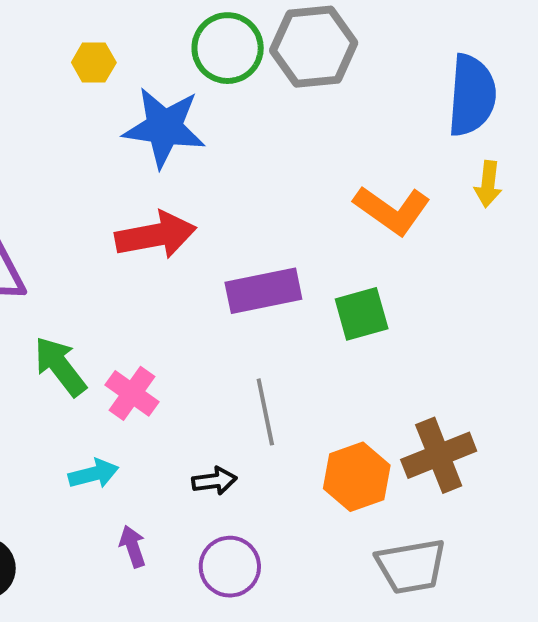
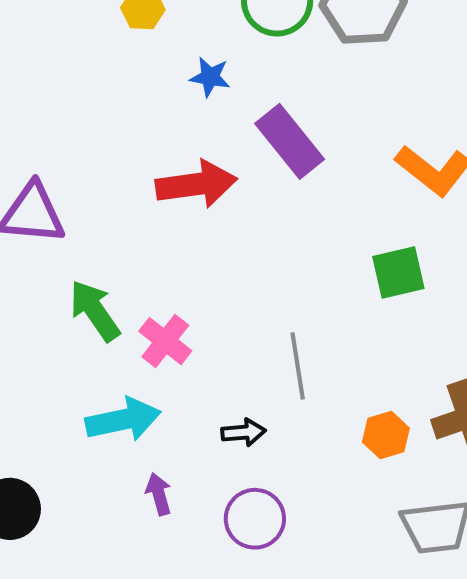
blue star: (164, 127) -> (210, 77), size x0.5
purple rectangle: (263, 291) -> (290, 141), moved, turned 60
cyan arrow: (94, 474) -> (123, 420), size x1.5
orange hexagon: (357, 477) -> (386, 435), size x0.7

